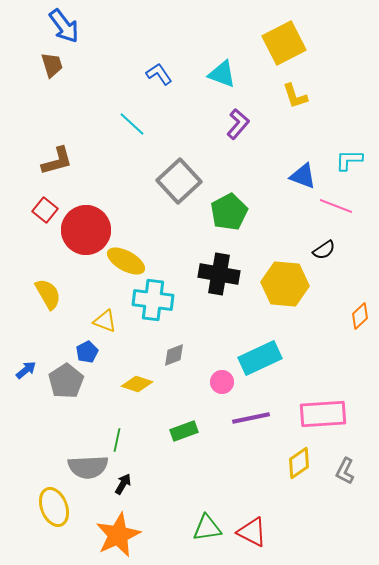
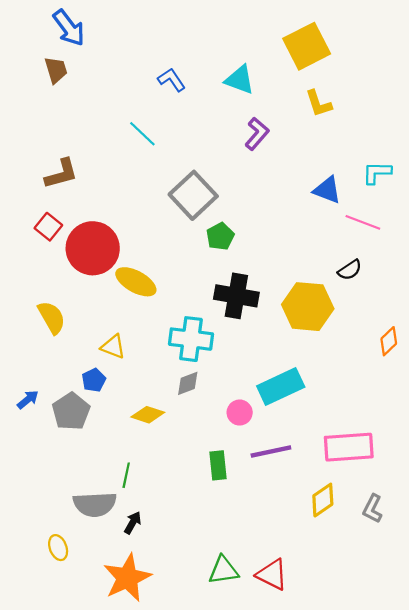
green pentagon: (229, 212) -> (220, 236), moved, size x0.7
cyan cross: (153, 300) -> (191, 339), moved
green rectangle: (184, 431) -> (218, 465), moved, turned -76
yellow ellipse: (54, 507) -> (58, 548), size x0.6

